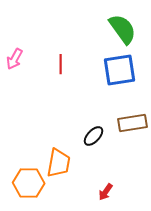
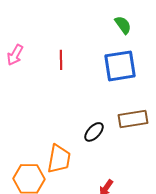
green semicircle: (123, 29) -> (123, 25), size x0.6

